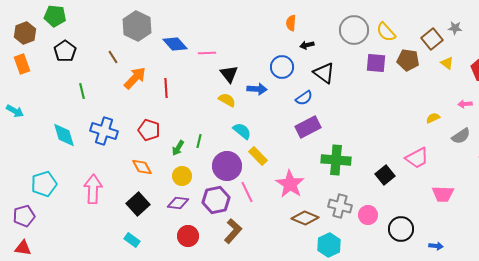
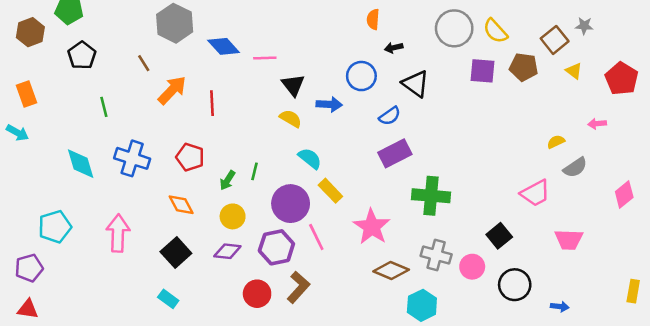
orange rectangle: (22, 64) -> (26, 94), moved
gray semicircle: (461, 136) -> (575, 167), moved
black square: (385, 175) -> (499, 236), moved
red circle: (188, 236) -> (257, 294), moved

